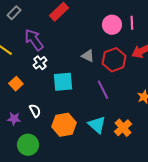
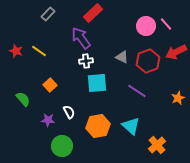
pink line: (132, 23) -> (166, 24), turned -40
purple arrow: (34, 40) -> (81, 38), moved
white cross: (40, 63) -> (86, 61), moved, turned 32
purple line: (103, 90) -> (137, 91), turned -30
orange cross: (123, 128) -> (157, 145), moved

